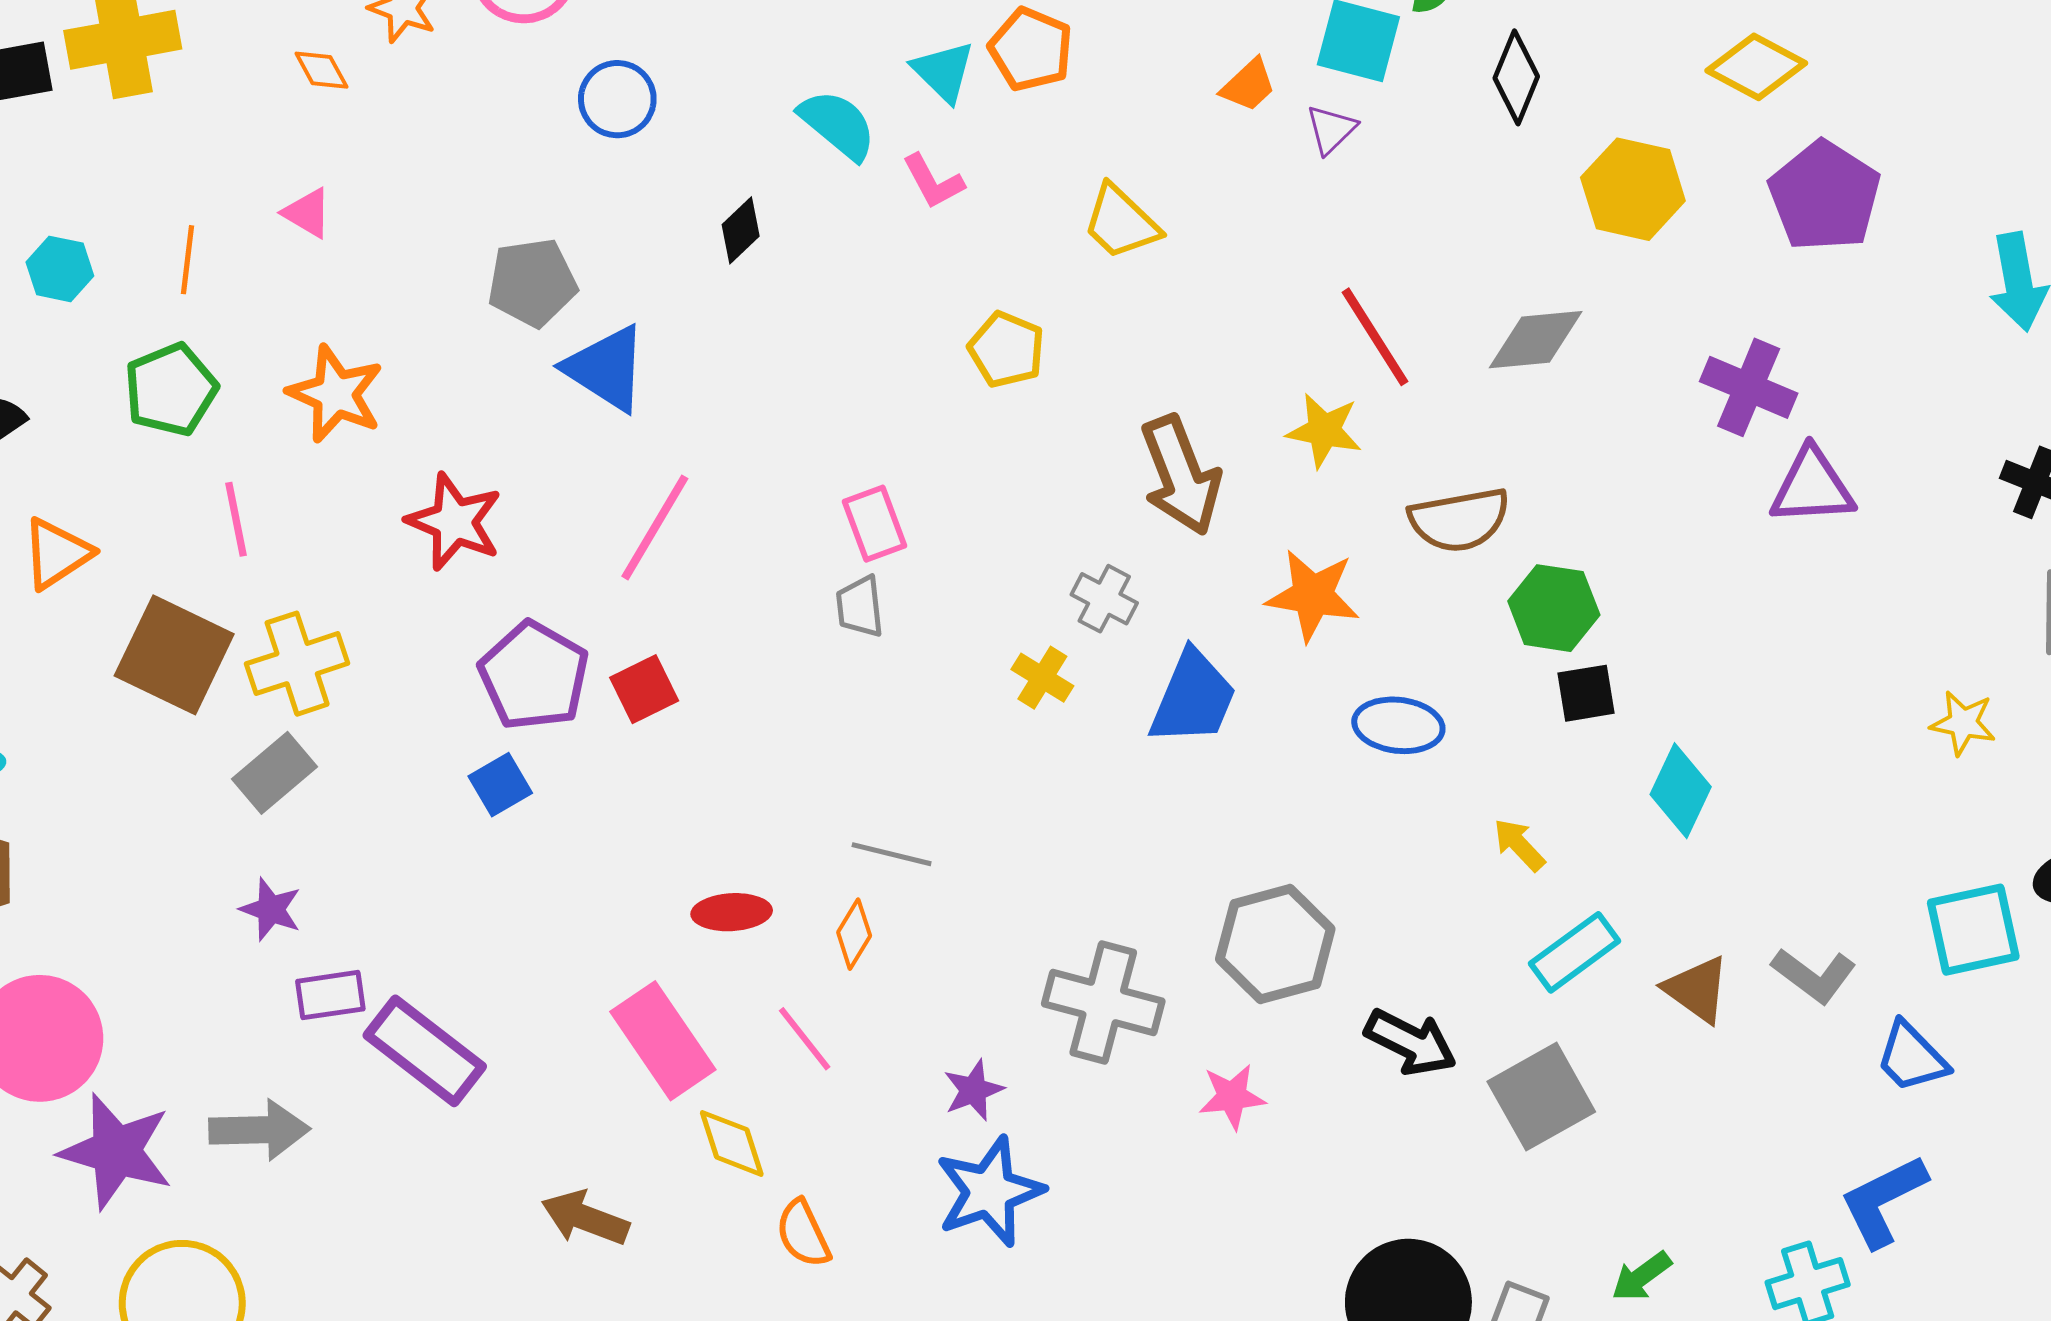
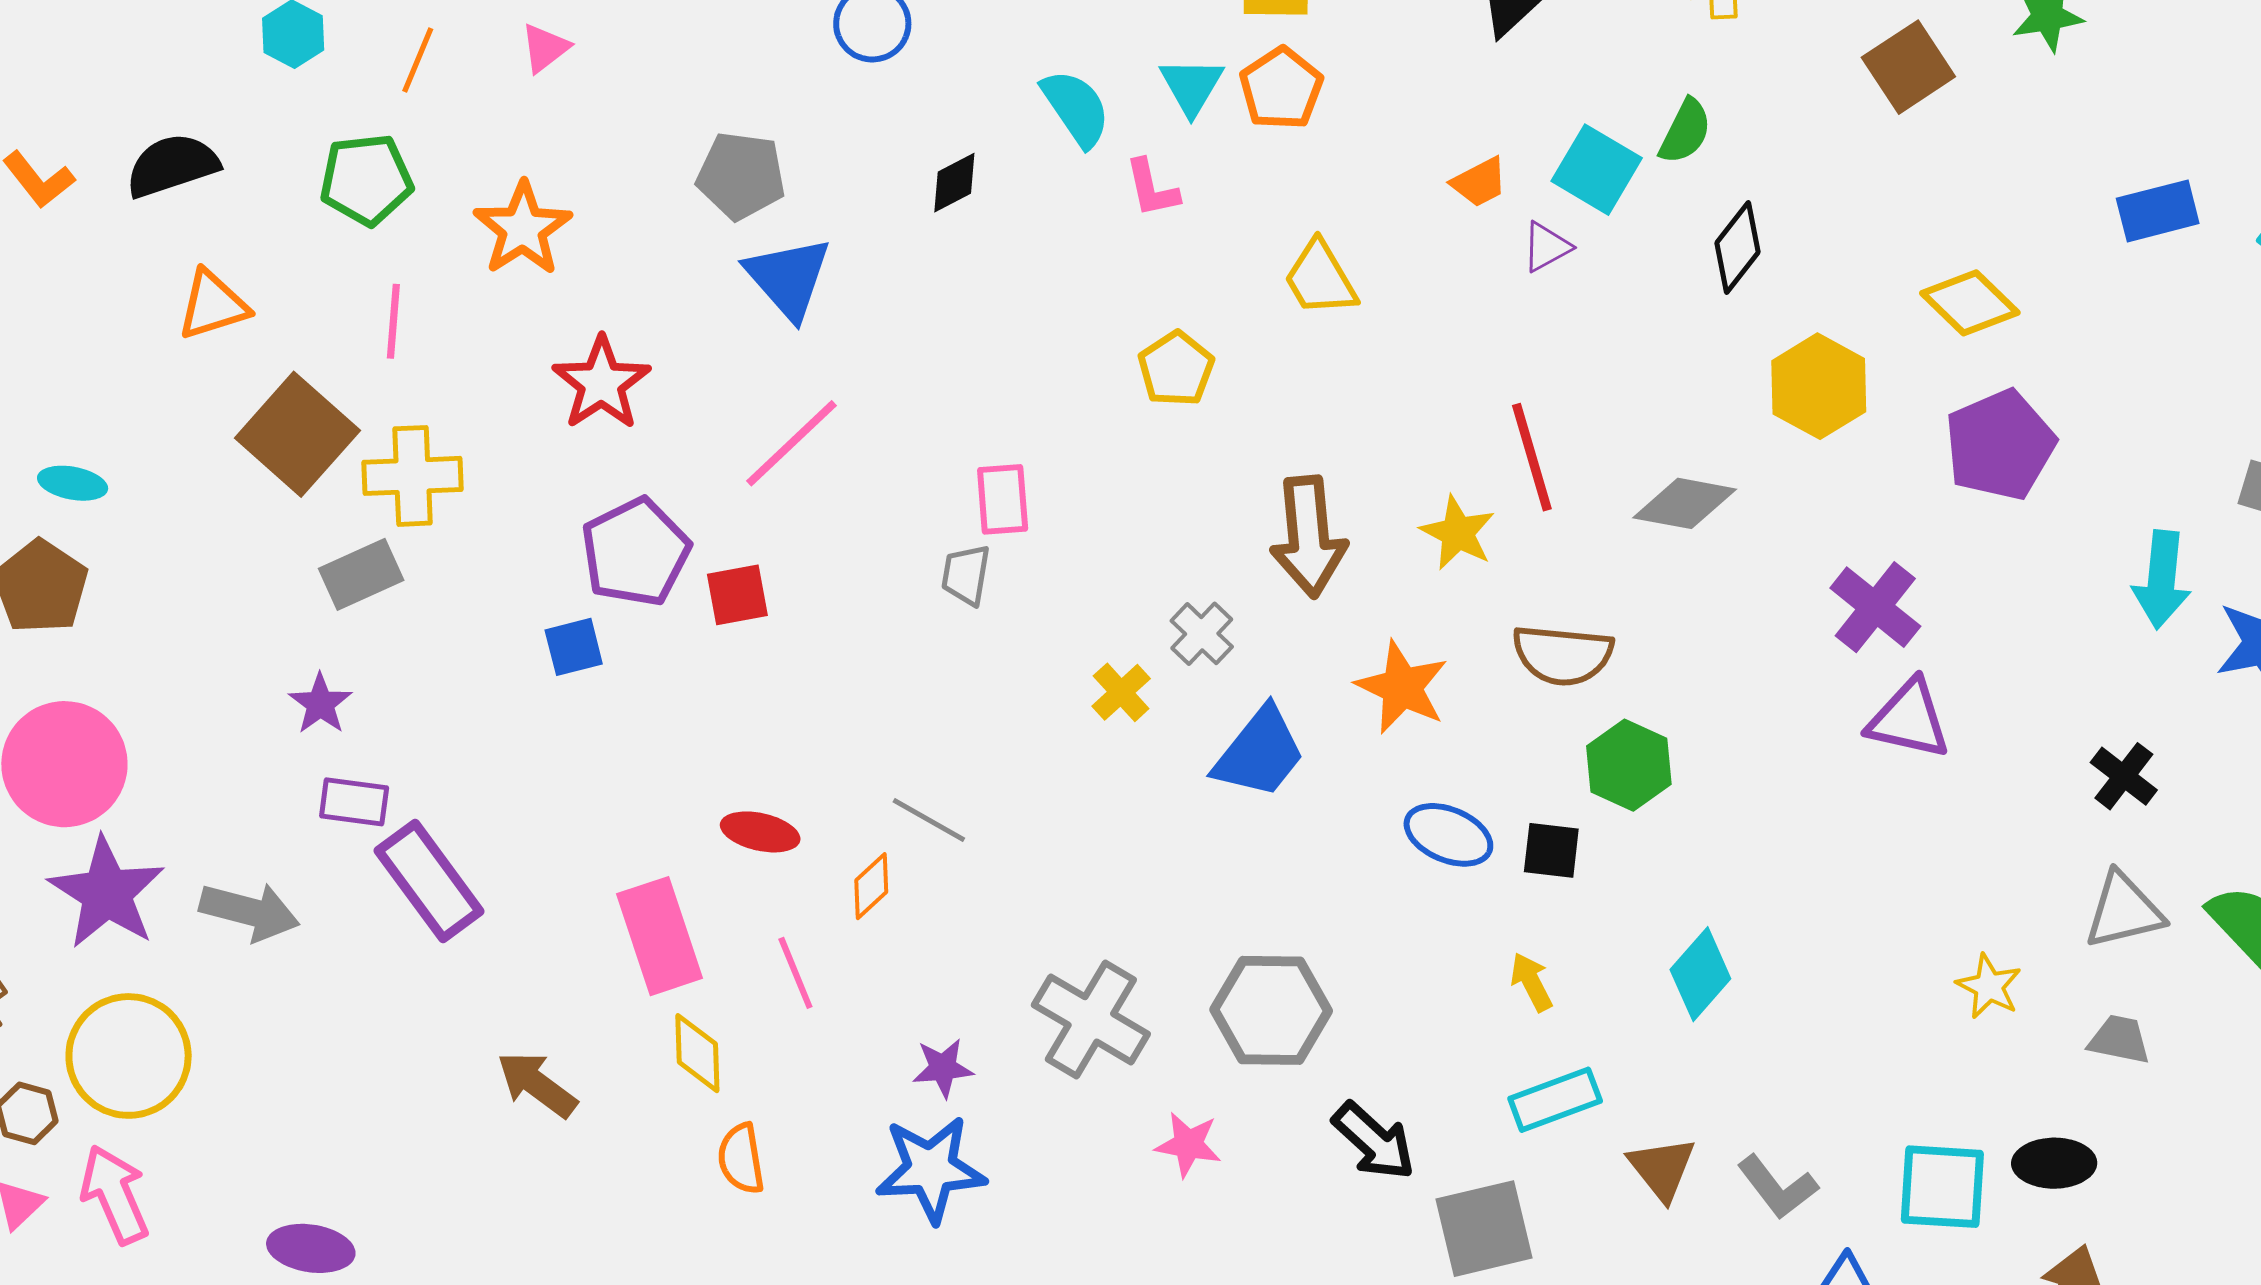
pink triangle: (307, 213) -> (545, 48), turned 36
black square: (1586, 693) -> (1551, 850), moved

